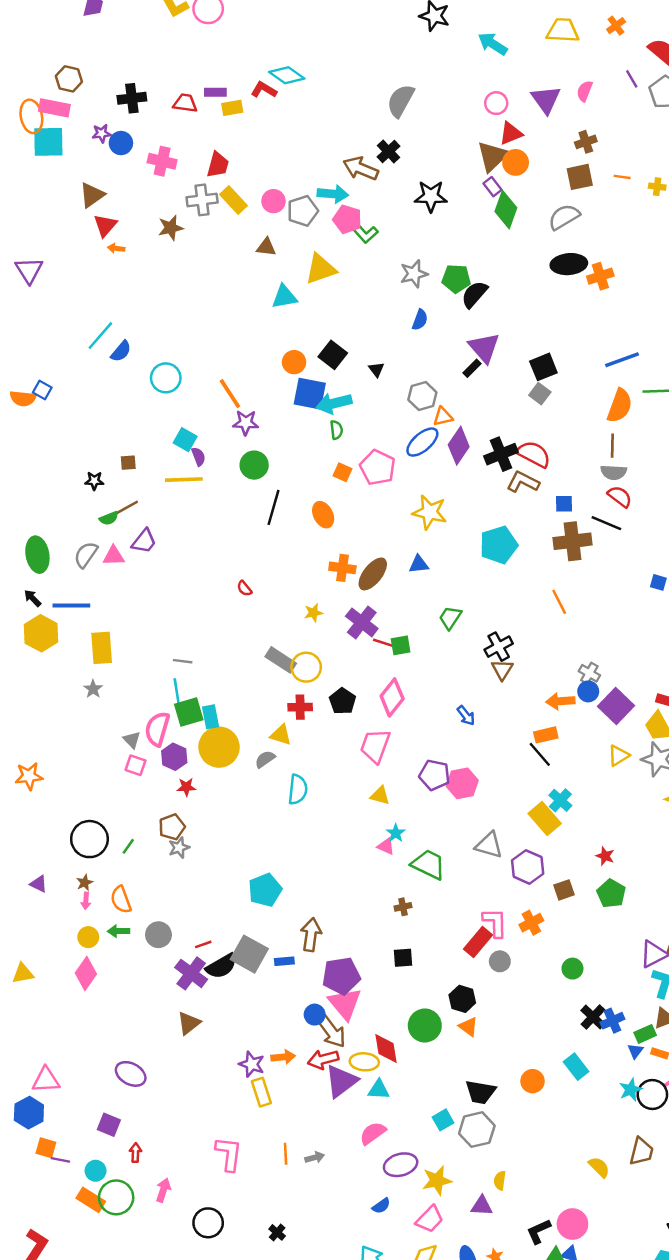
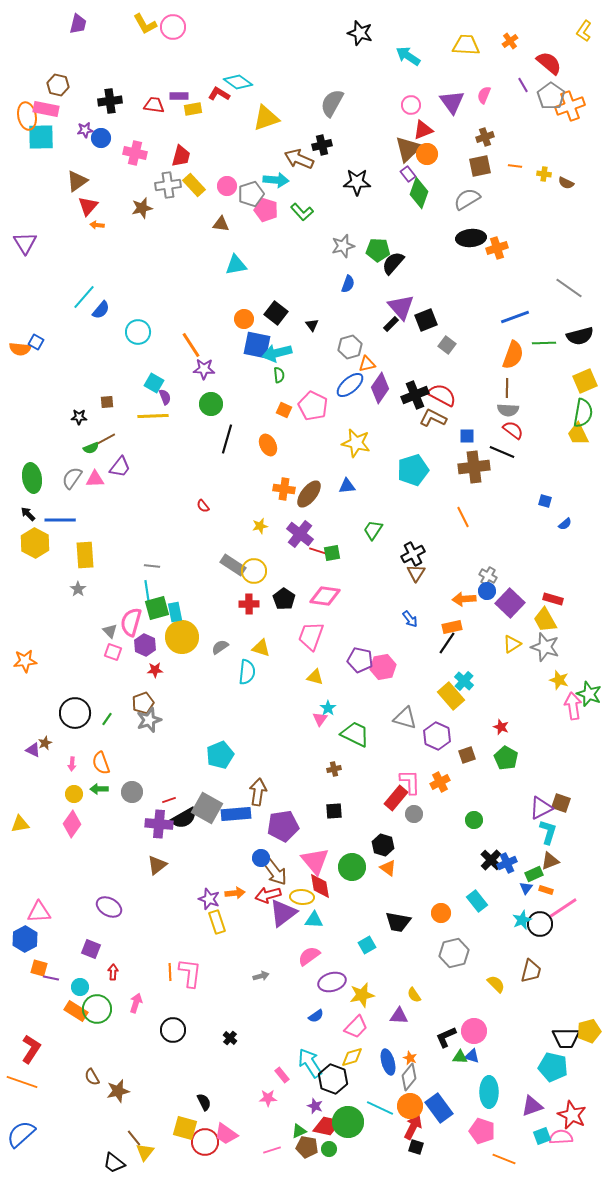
black cross: (388, 152) -> (322, 145), turned 30
pink pentagon: (347, 219) -> (266, 210), moved
yellow triangle: (321, 269) -> (266, 118), moved
black square: (543, 367) -> (426, 320), moved
pink diamond: (392, 697) -> (325, 596), turned 60
blue arrow: (466, 716) -> (410, 619), moved
yellow triangle: (281, 735) -> (261, 648), moved
black line: (540, 754) -> (447, 643), turned 75
pink triangle: (386, 846) -> (320, 719), turned 42
gray star: (179, 848) -> (149, 720), size x1.4
brown star: (85, 883) -> (45, 743), moved
blue rectangle: (284, 961) -> (236, 814), size x1.8
purple cross: (191, 973) -> (159, 824), turned -32
pink triangle: (345, 1004) -> (315, 861), moved
gray hexagon: (477, 1130) -> (454, 953), moved
orange line: (286, 1154) -> (170, 972), moved
yellow semicircle: (500, 1180) -> (414, 995), turned -42

